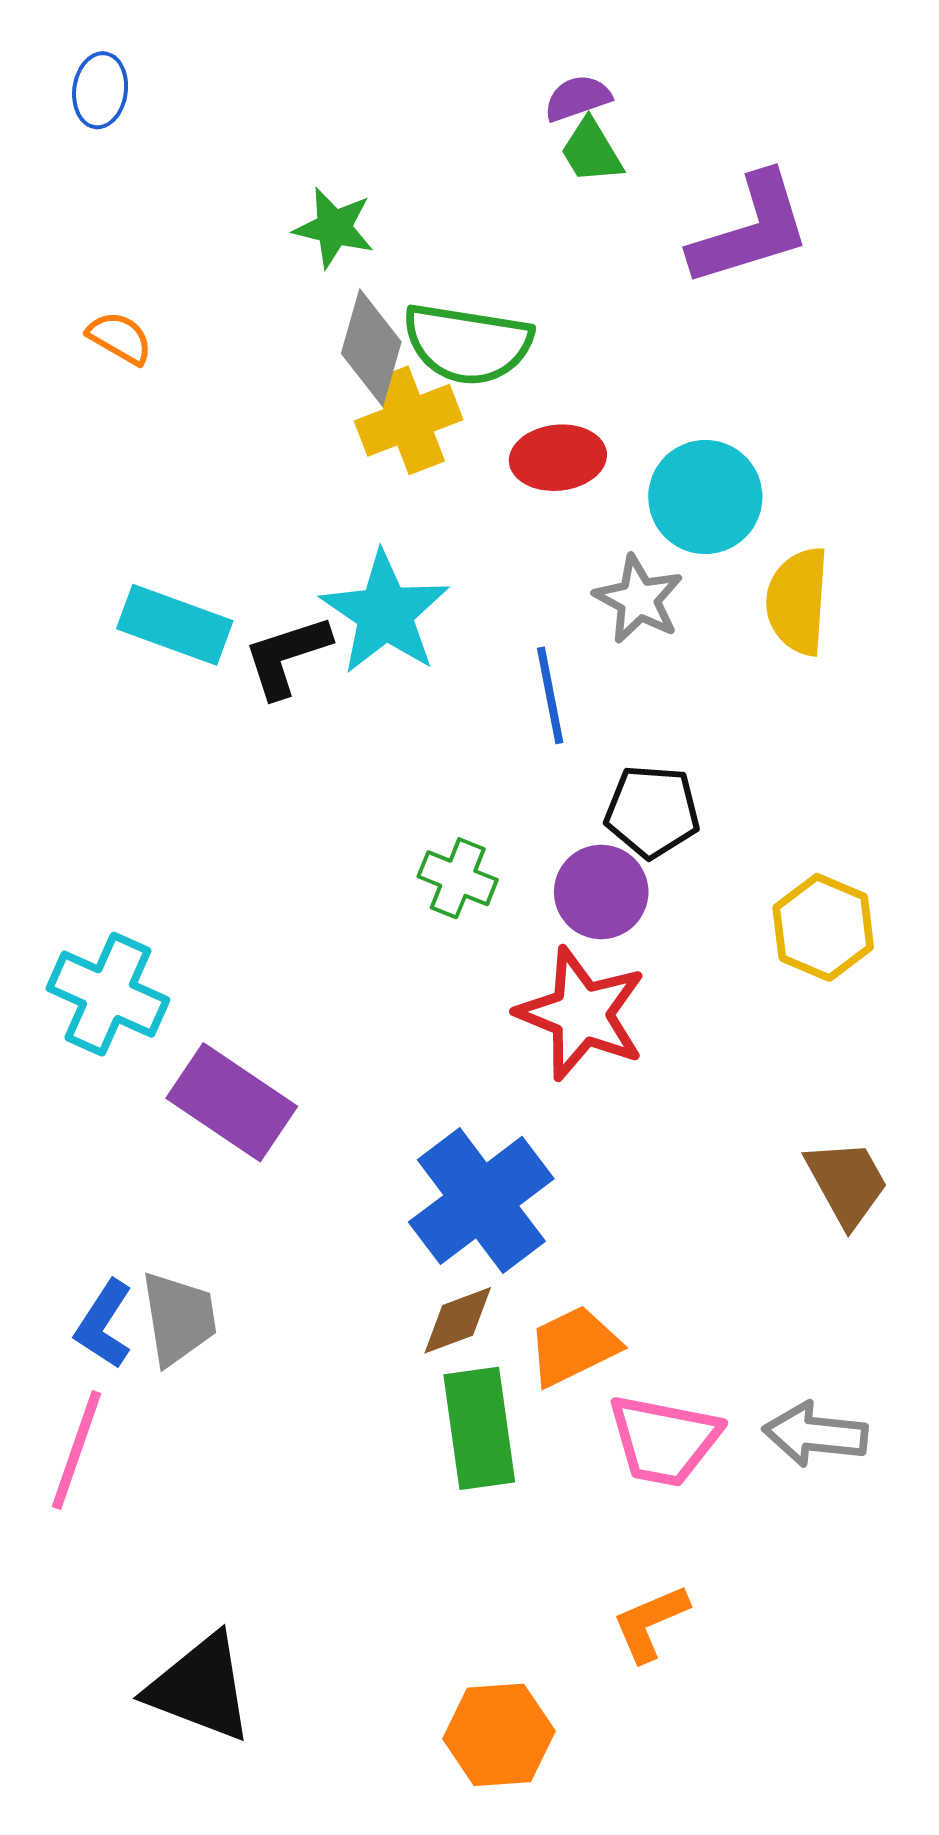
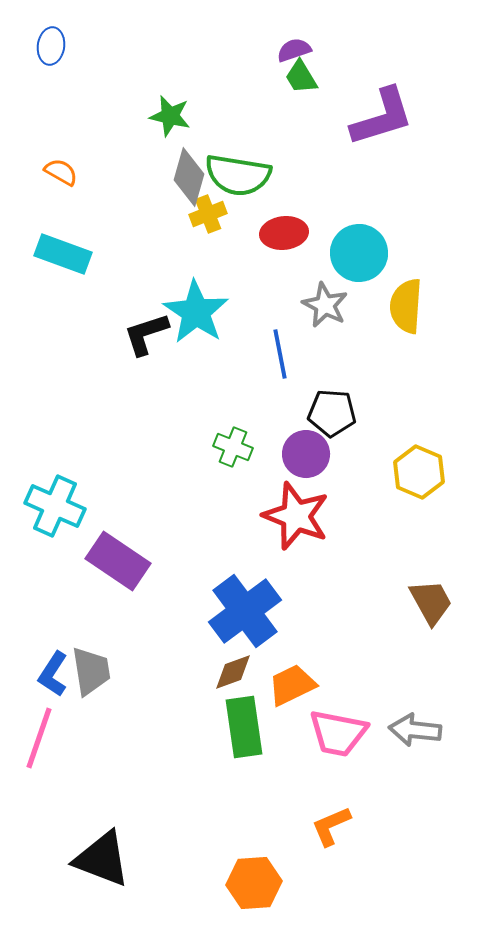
yellow cross: (409, 420) -> (208, 214), size x0.7
cyan rectangle: (175, 625) -> (63, 254), moved

